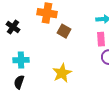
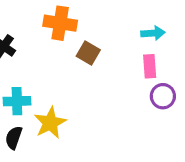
yellow star: (62, 73) -> (50, 123), moved

